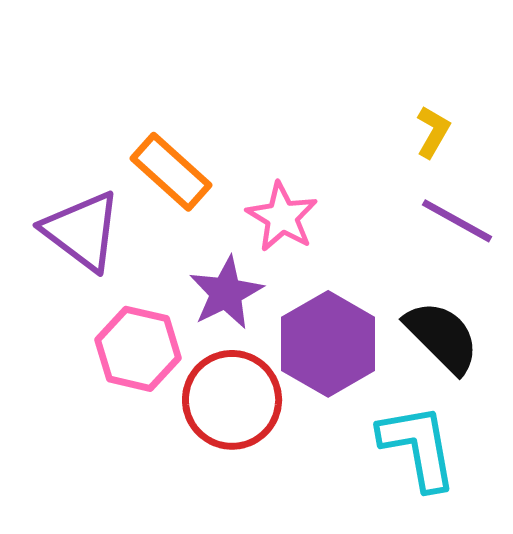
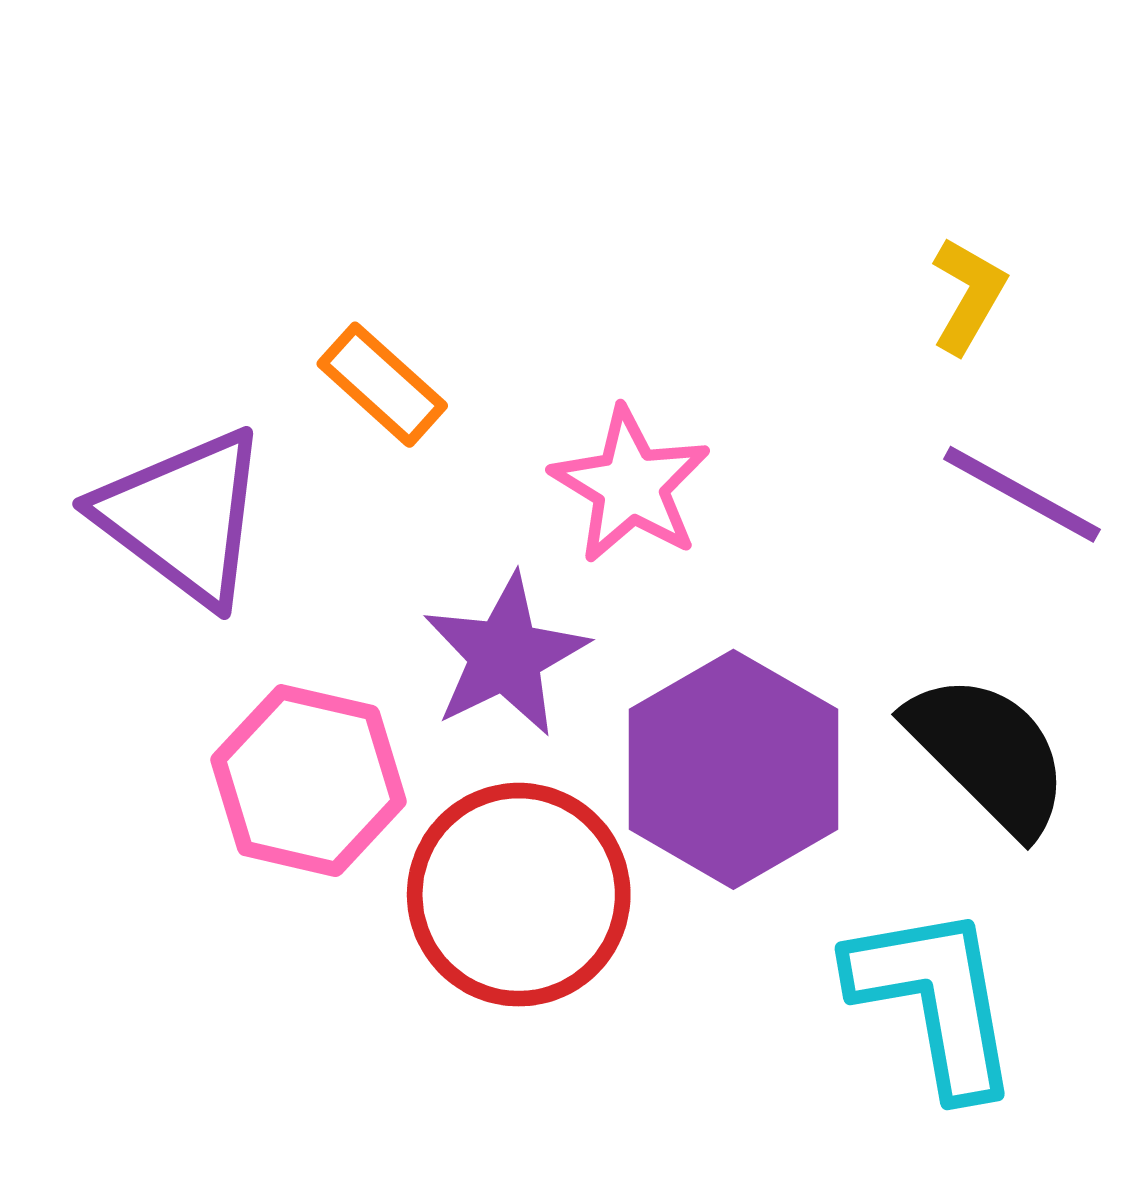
orange rectangle: (171, 172) -> (382, 385), size x0.7

